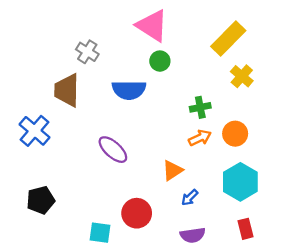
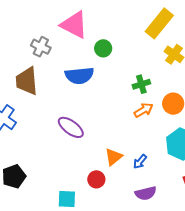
pink triangle: (152, 26) -> (74, 25), moved
orange triangle: (172, 170) -> (113, 157), moved
red circle: (137, 213) -> (96, 179), size x0.7

